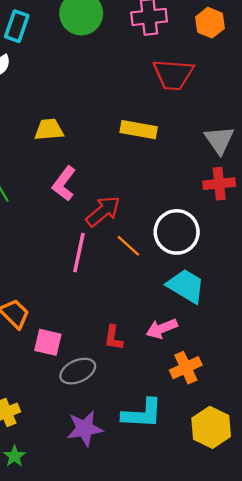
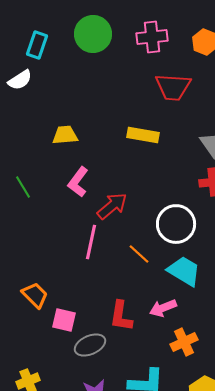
orange line: (128, 246) -> (139, 254), moved
red L-shape: (113, 338) -> (121, 316), size x1.4

